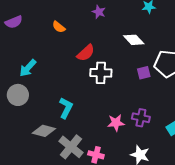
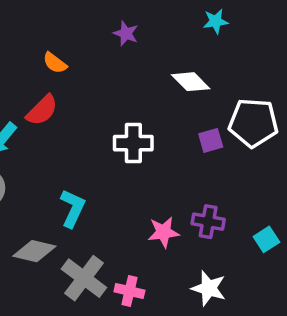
red semicircle: (86, 53) -> (42, 110), moved

